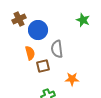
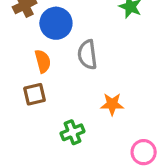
brown square: (43, 66) -> (35, 94), moved

